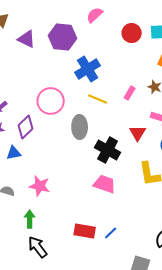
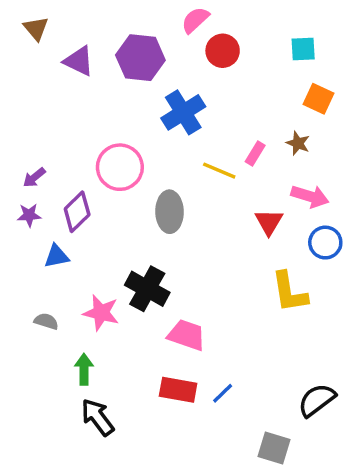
red circle: (132, 33) -> (223, 51), moved
yellow line: (98, 99) -> (219, 171), moved
black cross: (108, 150) -> (147, 289), moved
pink trapezoid: (105, 184) -> (187, 335), moved

